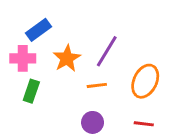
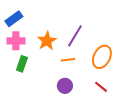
blue rectangle: (38, 30) -> (14, 19), moved
red line: (144, 124) -> (101, 87), turned 32

